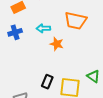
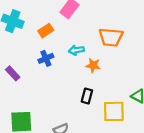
black rectangle: (47, 82) -> (87, 96), moved

